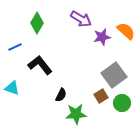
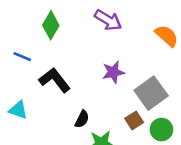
purple star: (102, 37) -> (113, 72), moved
blue line: (15, 47) -> (22, 57), turned 48

